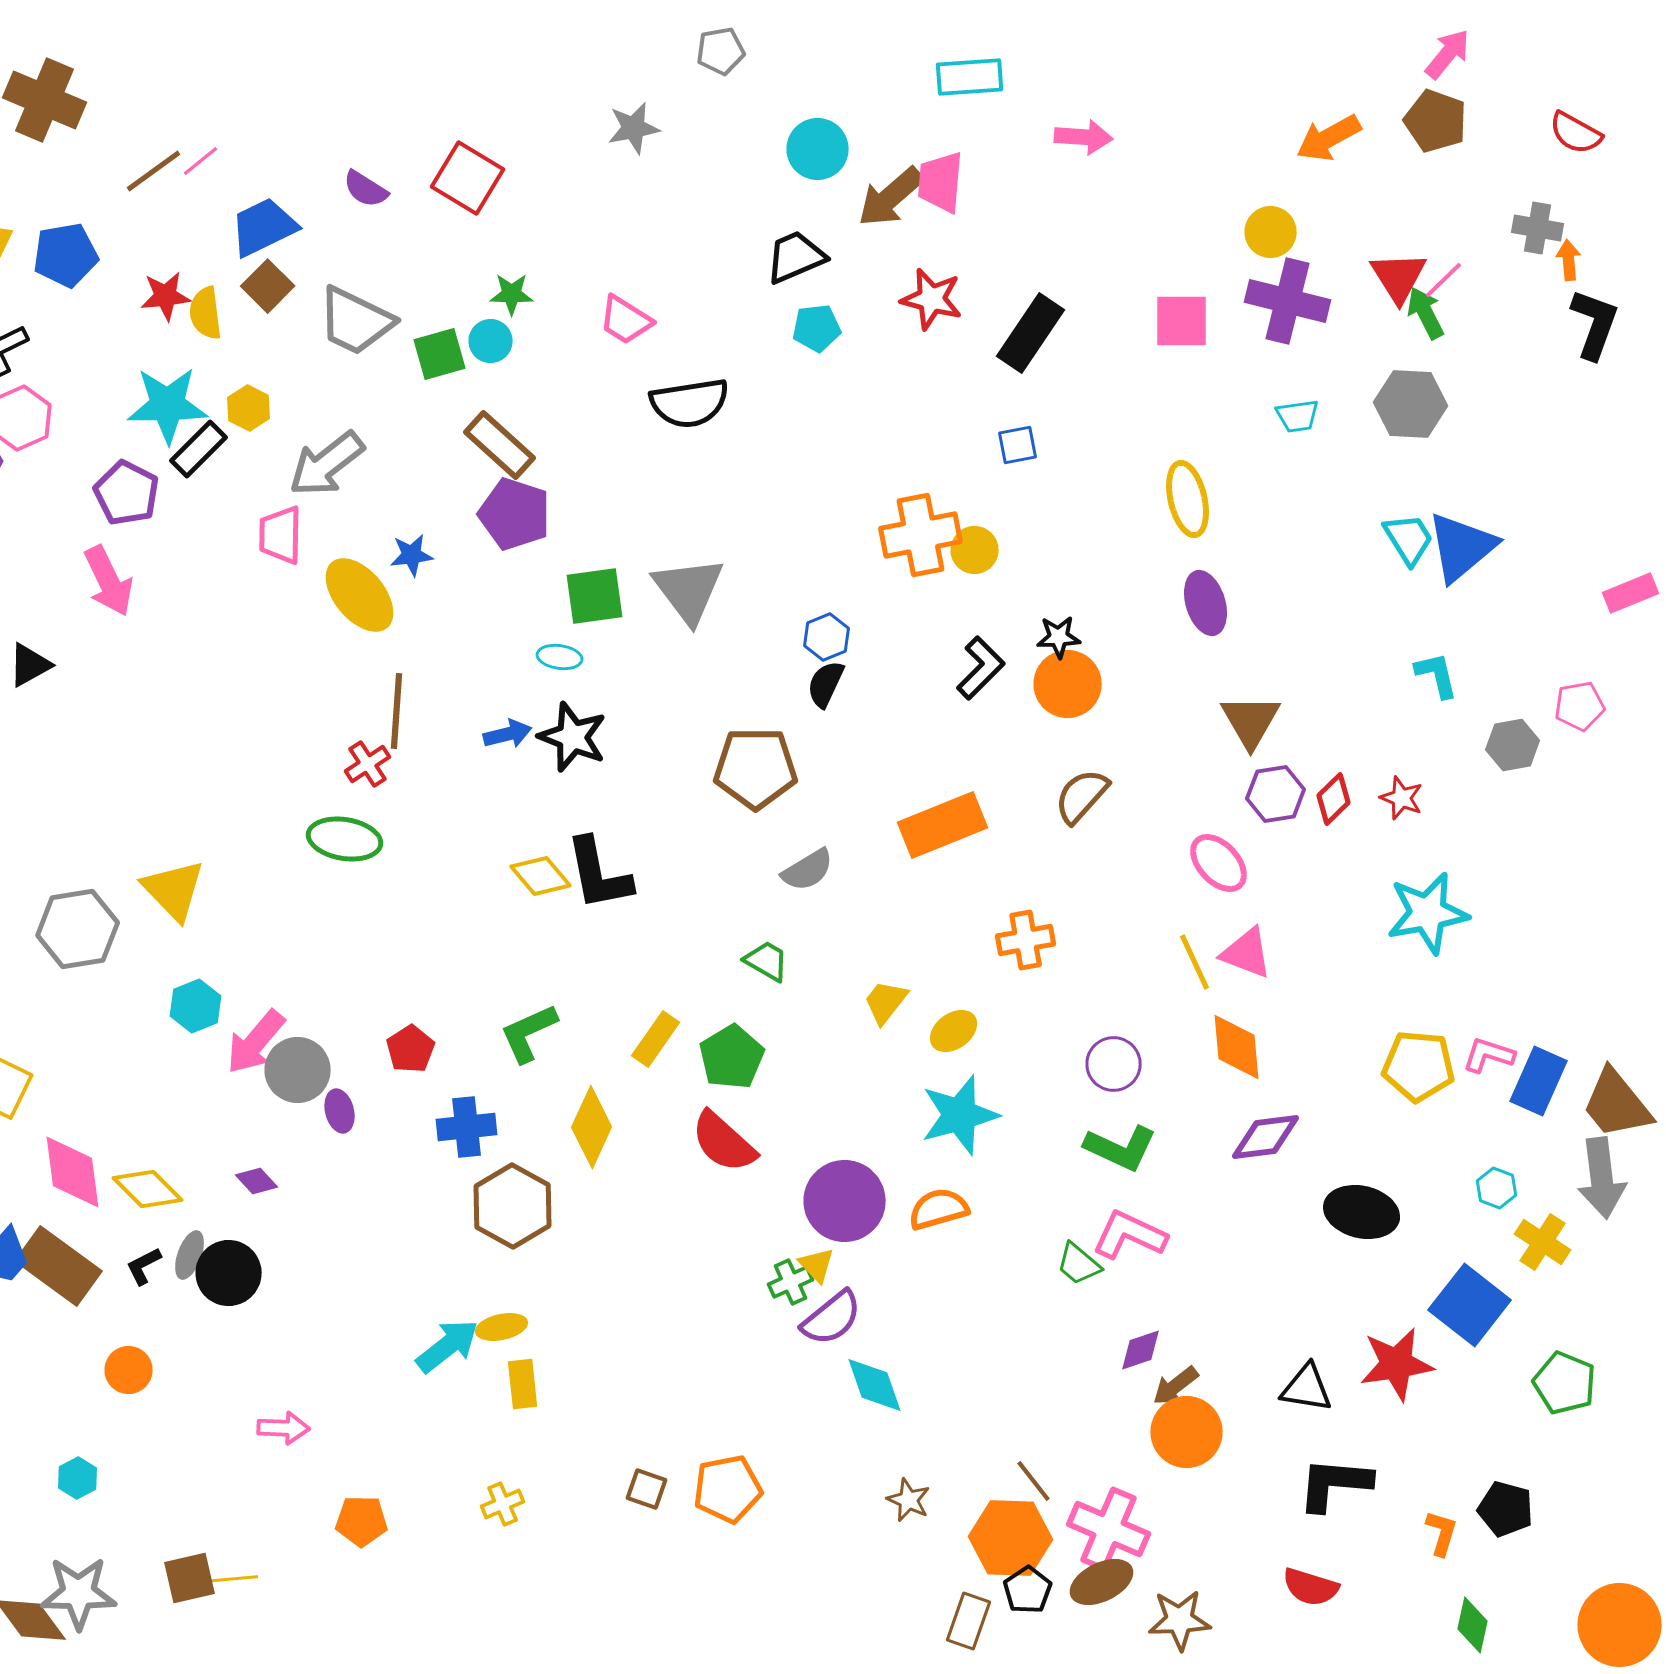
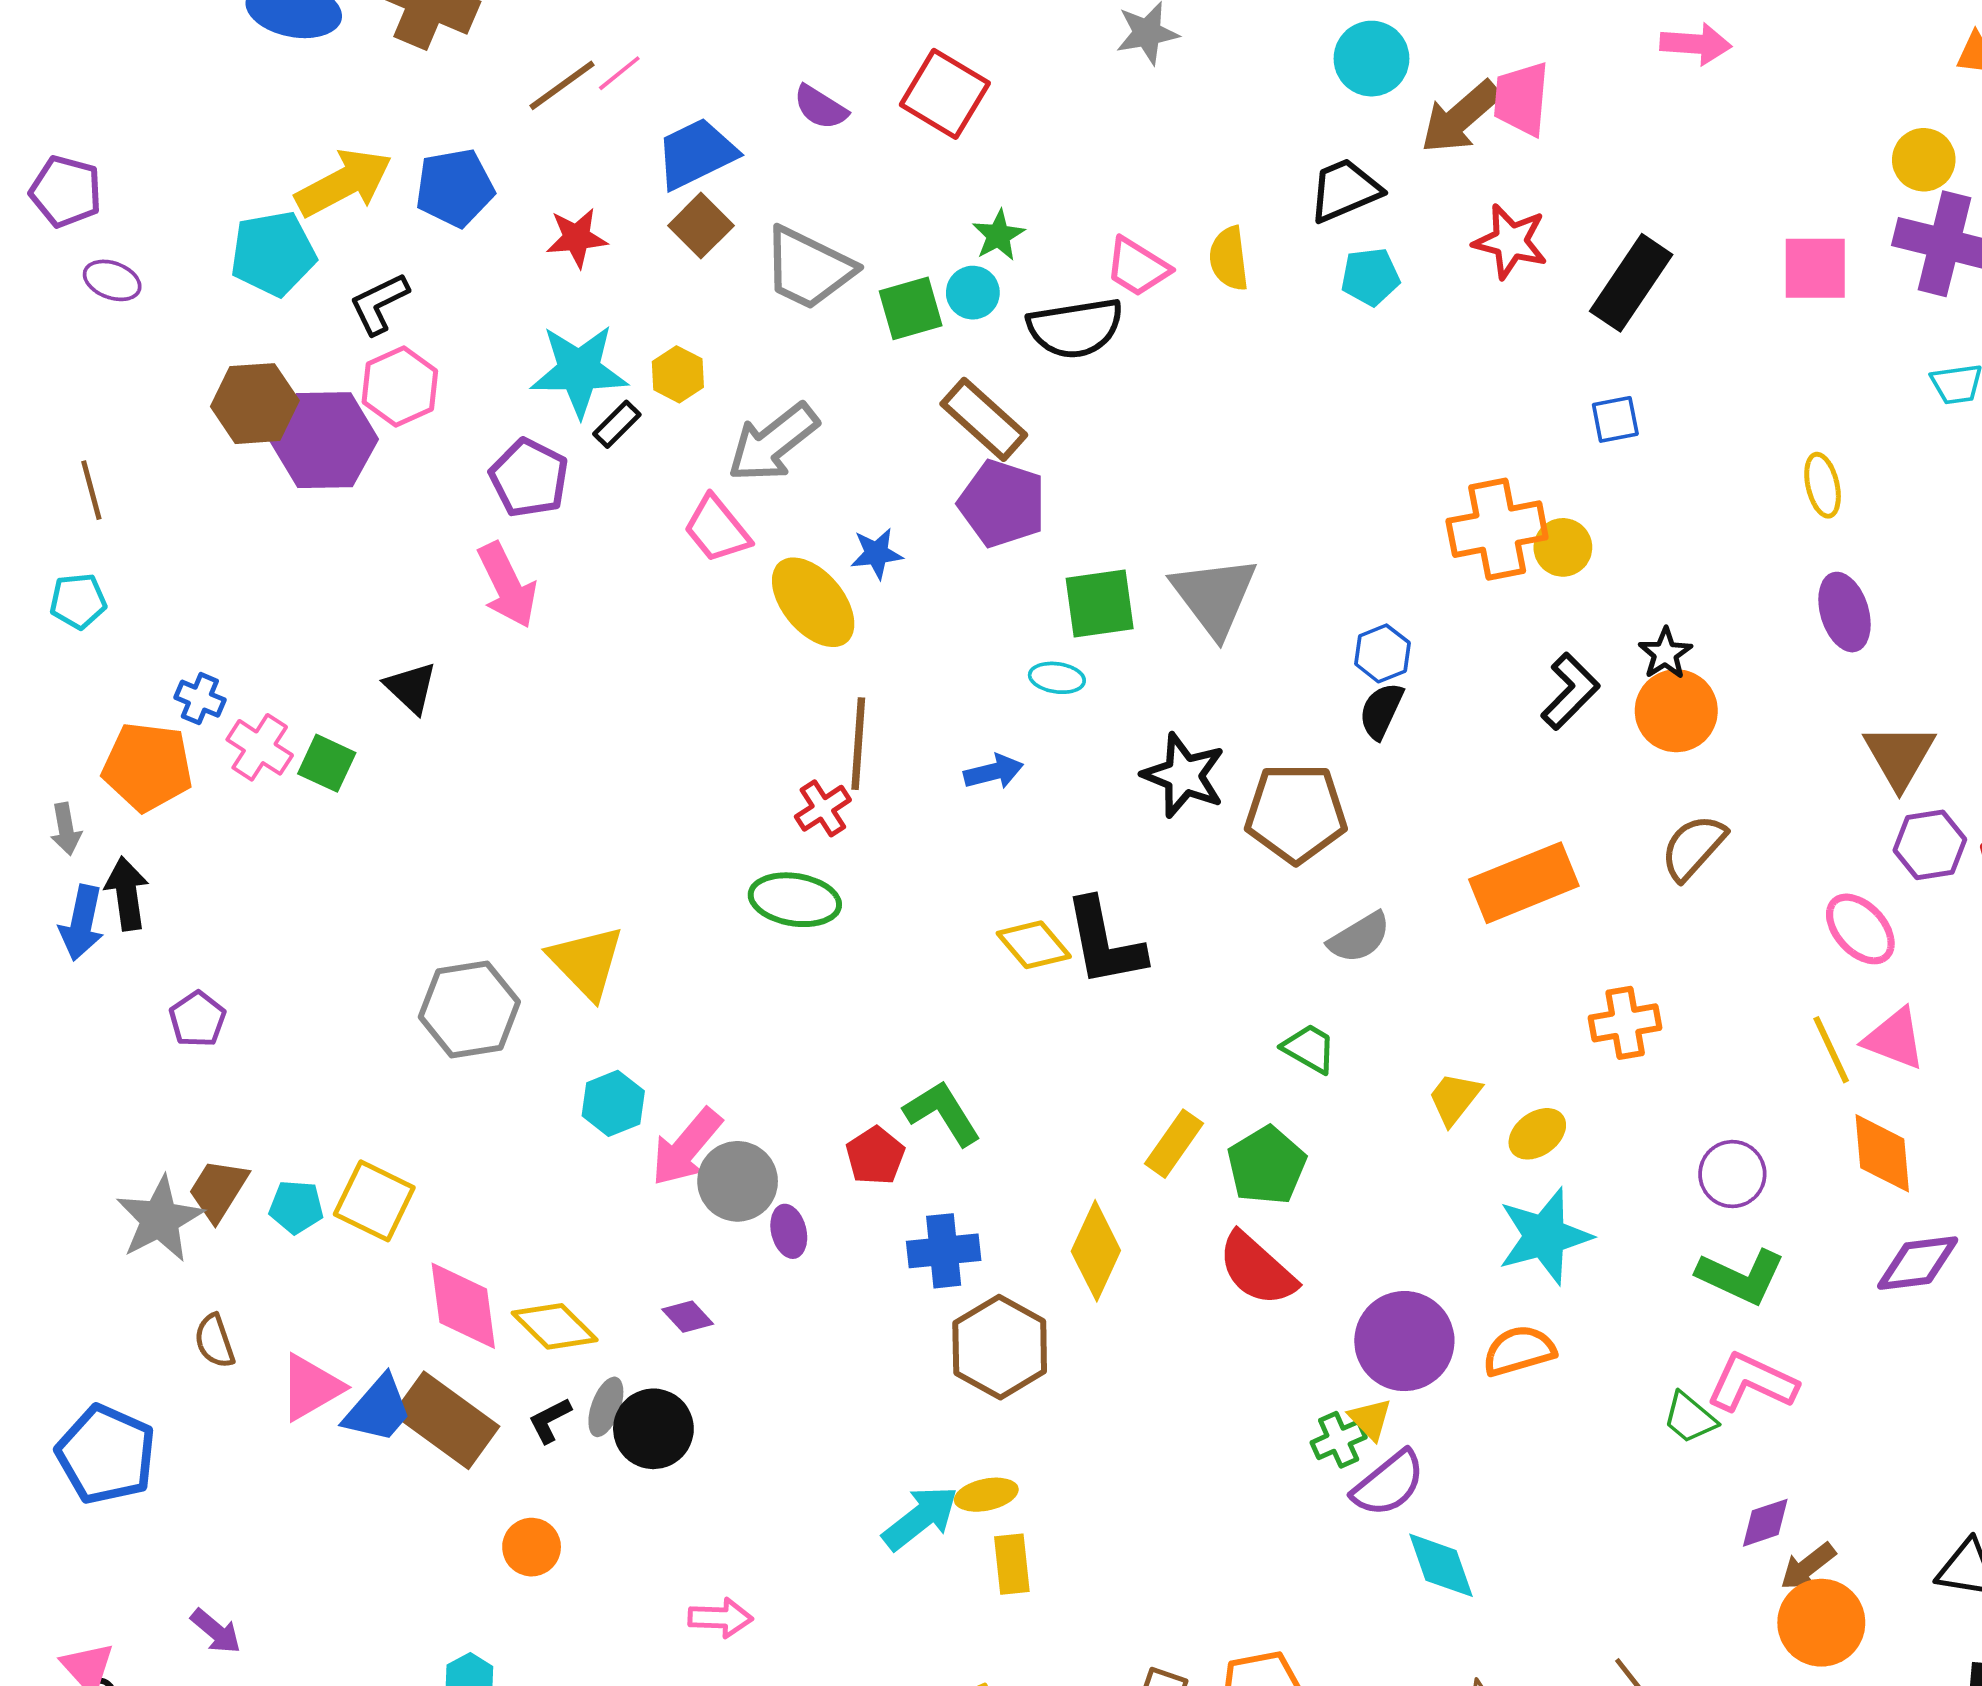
green star: (512, 294) -> (998, 235), turned -30
yellow semicircle: (206, 313) -> (1229, 258), moved
black semicircle: (690, 403) -> (1075, 328), moved
black rectangle: (199, 449) -> (617, 424), size x0.7
yellow ellipse: (1188, 499) -> (1823, 485), size x0.7
pink trapezoid: (281, 535) -> (717, 529), turned -40
black star: (1059, 637) -> (1665, 653), turned -30
black triangle: (30, 665) -> (411, 688), turned -48
black star: (573, 737) -> (1184, 775), moved
green L-shape: (529, 1033) -> (942, 1113), moved, turned 82

